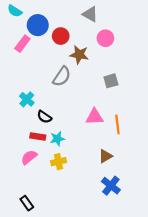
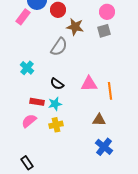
pink circle: (105, 38) -> (107, 12), moved
gray square: (111, 81) -> (104, 31), moved
black semicircle: (44, 117) -> (57, 84), moved
brown triangle: (105, 156) -> (99, 120), turned 32

